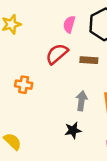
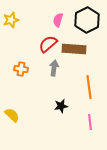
brown rectangle: (89, 60) -> (74, 49), size x1.6
gray arrow: (82, 101) -> (54, 68), moved

